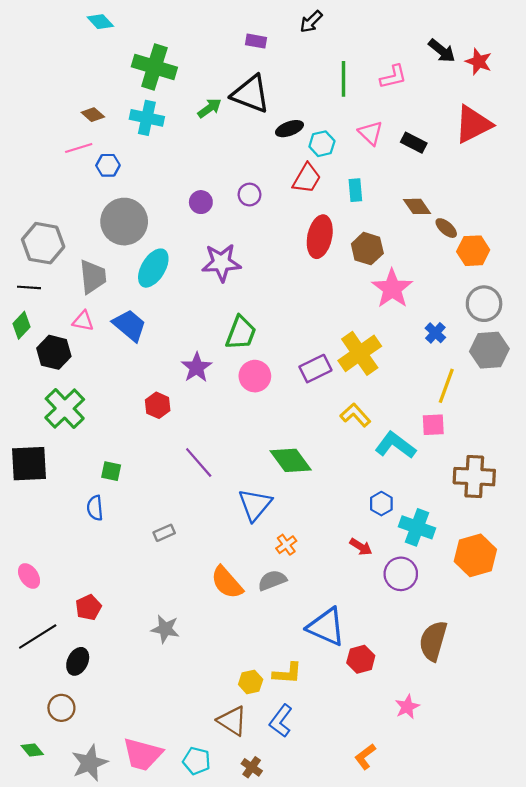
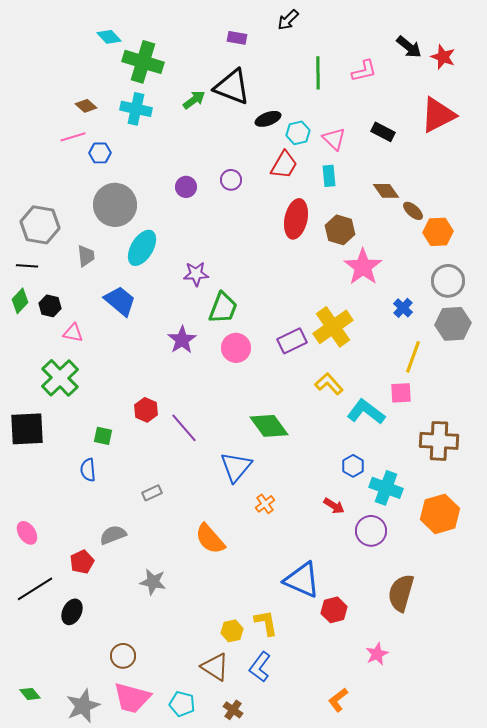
cyan diamond: (100, 22) -> (109, 37), moved
pink triangle: (371, 133) -> (334, 139), moved
purple star: (221, 263) -> (196, 274), moved, size x0.7
gray trapezoid: (93, 277) -> (86, 256), size x0.7
pink triangle: (83, 321) -> (73, 333), moved
black hexagon: (54, 352) -> (50, 306), moved, size x0.7
red hexagon: (158, 405) -> (146, 410), moved
gray semicircle: (272, 580) -> (113, 535), moved
yellow L-shape: (287, 673) -> (266, 623), turned -104
brown circle: (61, 708) -> (123, 656), moved

